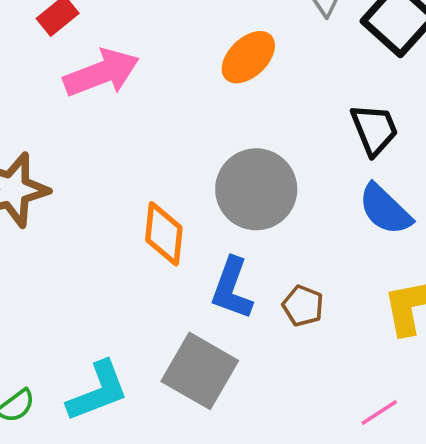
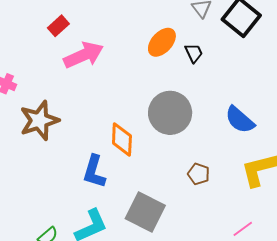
black trapezoid: (374, 130) -> (194, 53), moved, size x0.7
blue L-shape: (232, 288) -> (94, 172), moved

